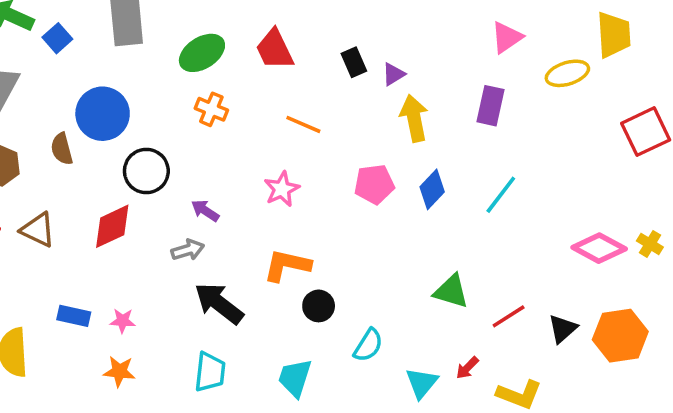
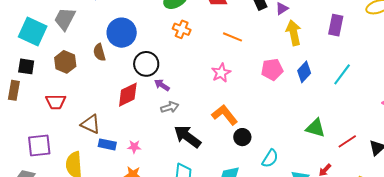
purple arrow: (205, 211) -> (162, 85), moved
brown triangle: (38, 230) -> (90, 124), moved
orange L-shape: (287, 265) -> (225, 115), turned 40

